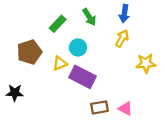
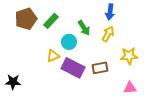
green arrow: (89, 17) -> (84, 28), moved
brown pentagon: (29, 52) -> (26, 19), moved
brown rectangle: (99, 107) -> (100, 68), moved
pink triangle: (125, 109) -> (130, 88), moved, turned -32

